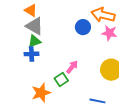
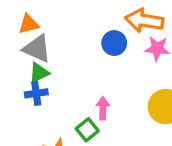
orange triangle: (31, 10) -> (29, 24), turned -40
pink arrow: (72, 67) -> (103, 108), turned -32

